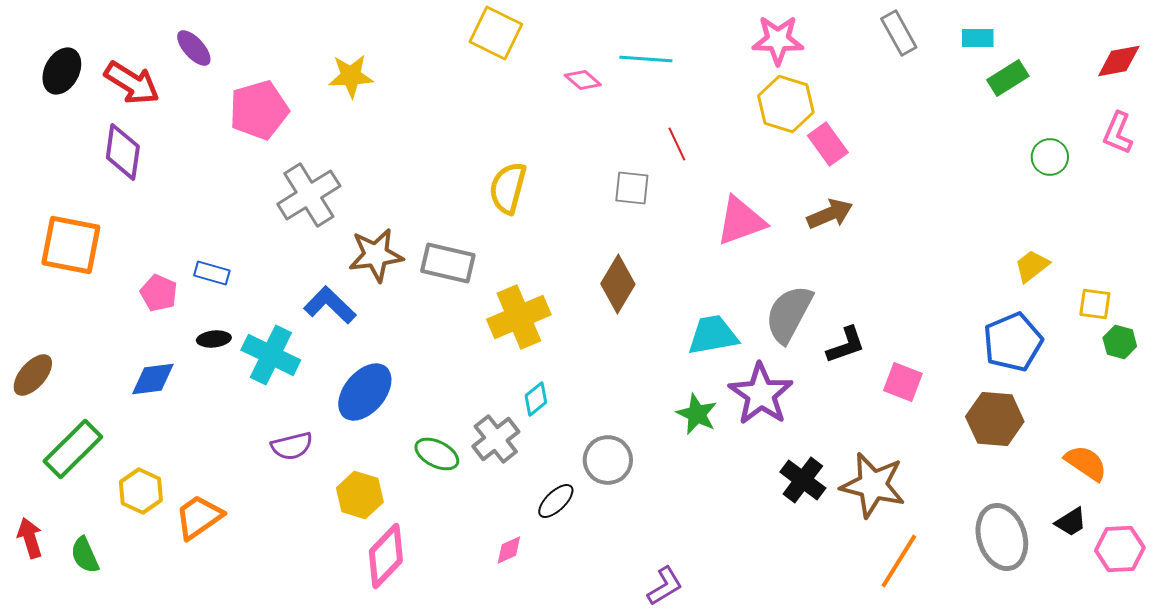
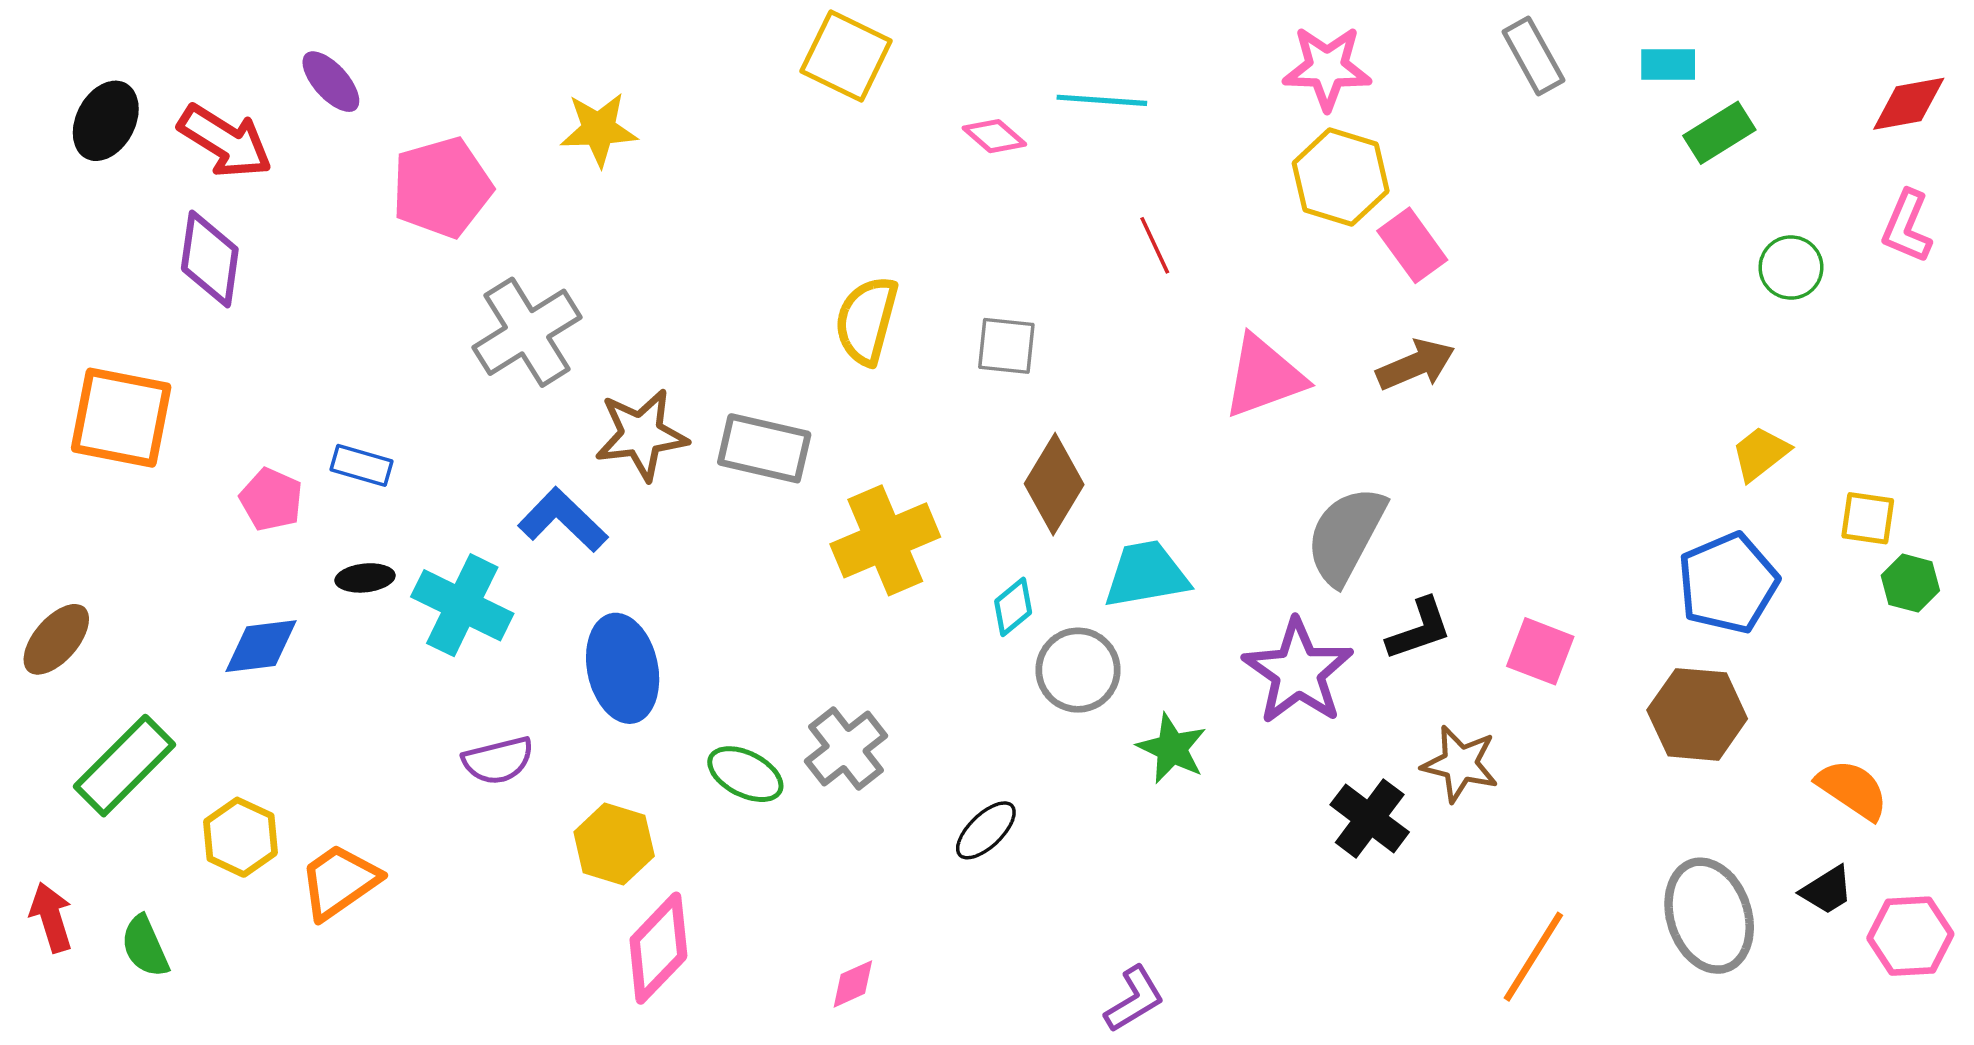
gray square: (632, 188) -> (1006, 346), moved
cyan trapezoid: (713, 335) -> (1146, 575), moved
black L-shape: (846, 345) -> (1419, 629), moved
blue ellipse: (365, 392) -> (623, 668), turned -52
cyan diamond: (536, 399) -> (1013, 607), moved
green star: (697, 414) -> (1172, 749), moved
gray circle: (608, 460) -> (1078, 670), moved
brown star: (873, 485) -> (1460, 764), moved, size x0.7
black ellipse: (556, 501) -> (986, 830), moved
pink diamond: (509, 550) -> (853, 984), moved

